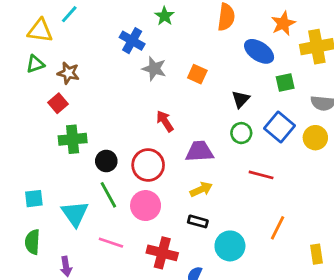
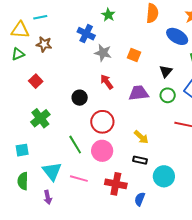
cyan line: (69, 14) -> (40, 17), turned 40
brown star: (68, 73) -> (44, 44), moved
red arrow: (165, 121) -> (107, 82), moved
green cross: (73, 139) -> (40, 118), moved, turned -30
purple trapezoid: (199, 151) -> (139, 93), moved
black circle: (106, 161) -> (80, 98), moved
yellow arrow: (201, 189) -> (141, 137), turned 70
cyan triangle: (75, 214) -> (52, 171), moved

